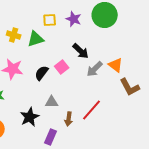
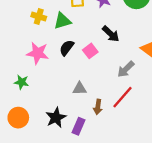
gray arrow: (95, 69) -> (126, 69), moved
black semicircle: (42, 73) -> (67, 48), moved
black star: (30, 117) -> (56, 118), moved

